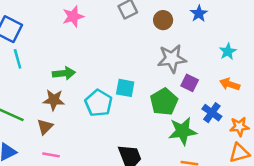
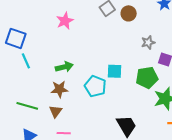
brown circle: (163, 20) -> (129, 13), moved
gray star: (172, 59) -> (148, 42), size x0.6
green pentagon: (164, 102) -> (147, 78), turned 30

